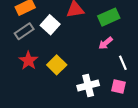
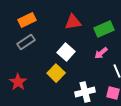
white square: (50, 25) -> (66, 52), moved
red star: (28, 61) -> (18, 82), moved

